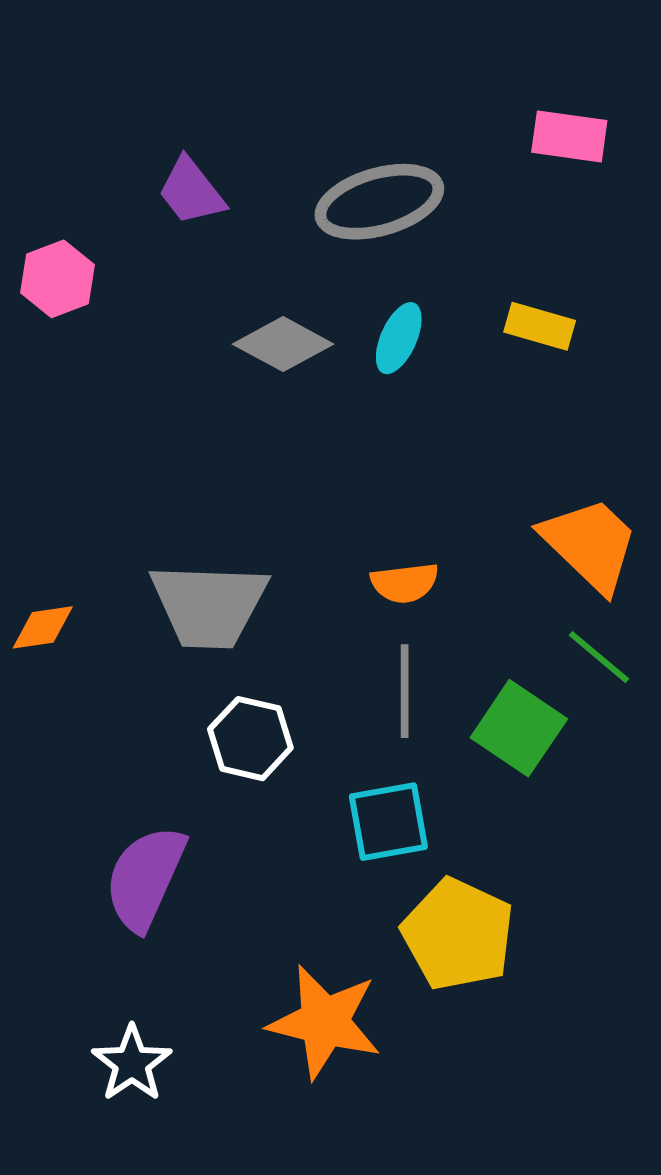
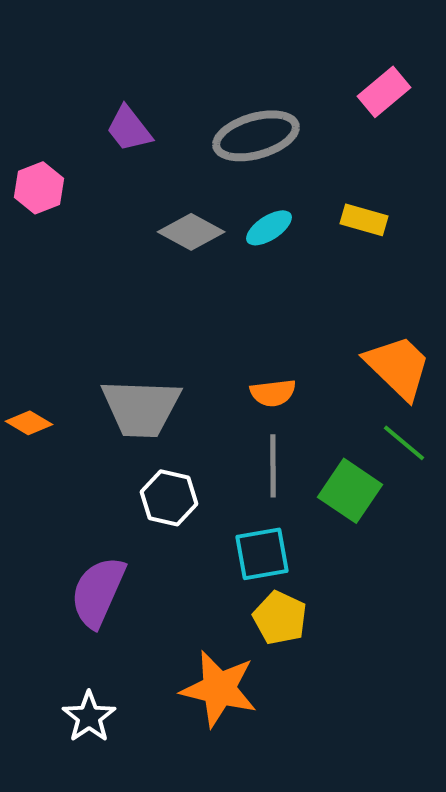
pink rectangle: (569, 136) -> (384, 92), turned -48
cyan ellipse: (399, 338) -> (269, 228), turned 33
orange diamond: (43, 627) -> (29, 423), turned 39
yellow pentagon: (458, 934) -> (280, 618), moved, size x0.7

